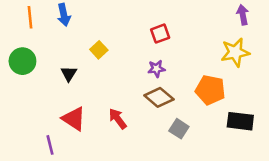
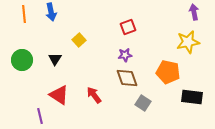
green circle: (22, 61) -> (22, 60), moved
brown diamond: (159, 97) -> (127, 78), turned 30

